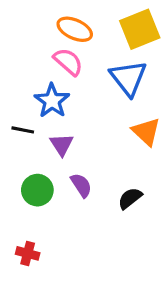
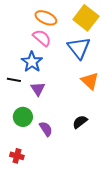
yellow square: (140, 29) -> (86, 18), turned -30
purple semicircle: (81, 185) -> (46, 129), moved

